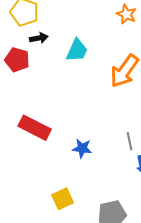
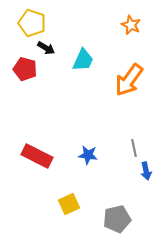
black arrow: (39, 38) -> (46, 48), turned 42
red rectangle: (35, 128) -> (37, 156), moved

